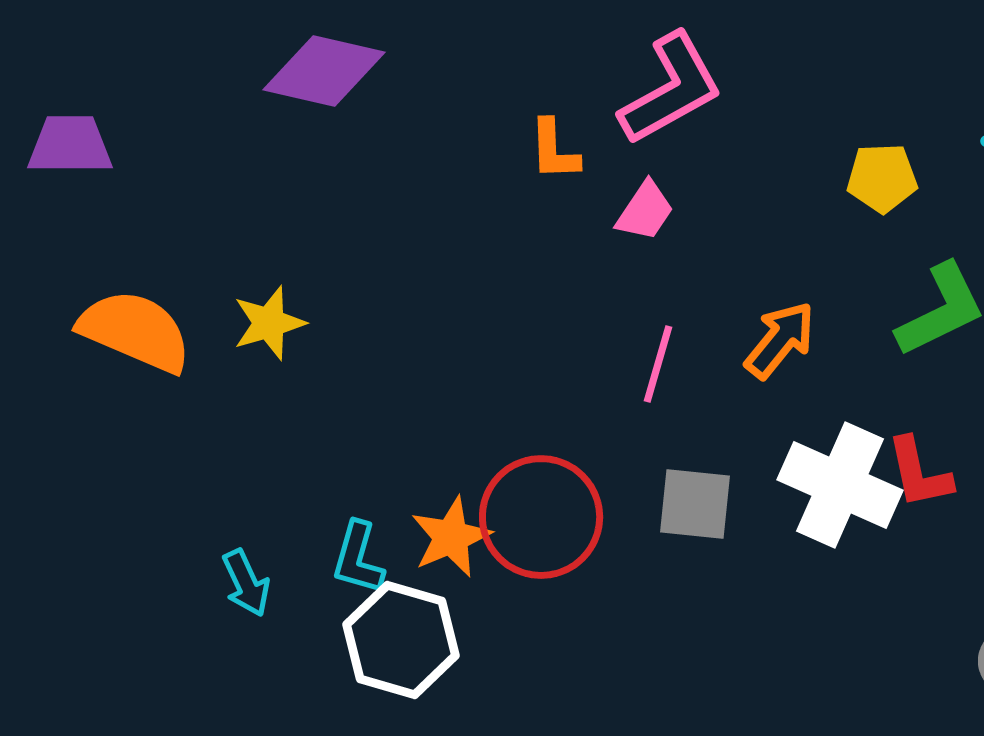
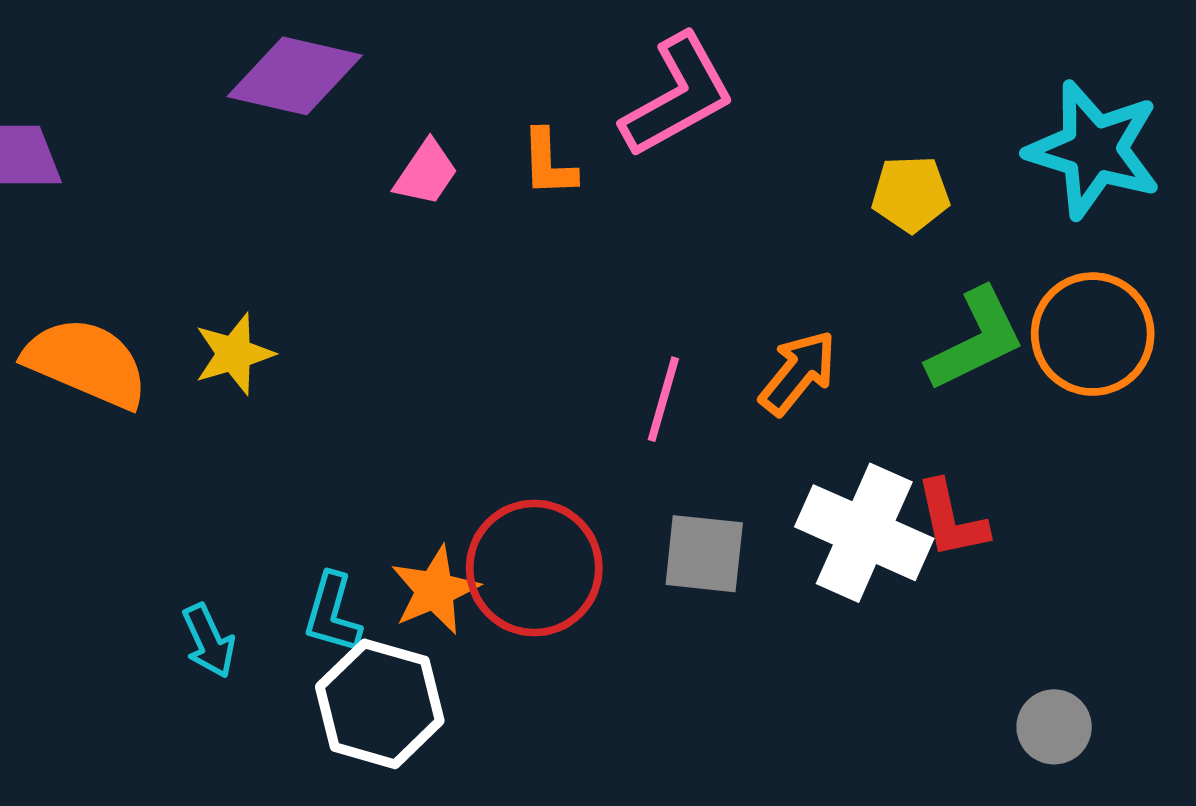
pink trapezoid: (645, 211) -> (426, 173), moved

